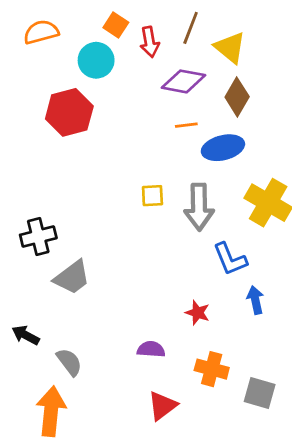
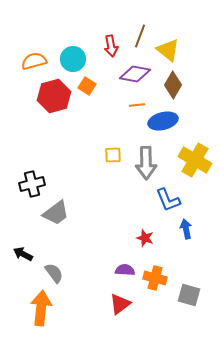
orange square: (116, 25) -> (87, 86), moved
orange semicircle: (41, 32) -> (34, 61), moved
purple semicircle: (151, 349) -> (125, 270), moved

